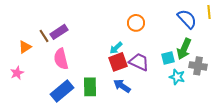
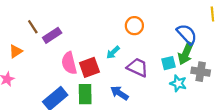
blue semicircle: (187, 19) -> (187, 34), moved
brown line: (44, 36) -> (33, 27), moved
pink semicircle: (61, 59) -> (69, 63), moved
red square: (118, 62) -> (89, 67), moved

